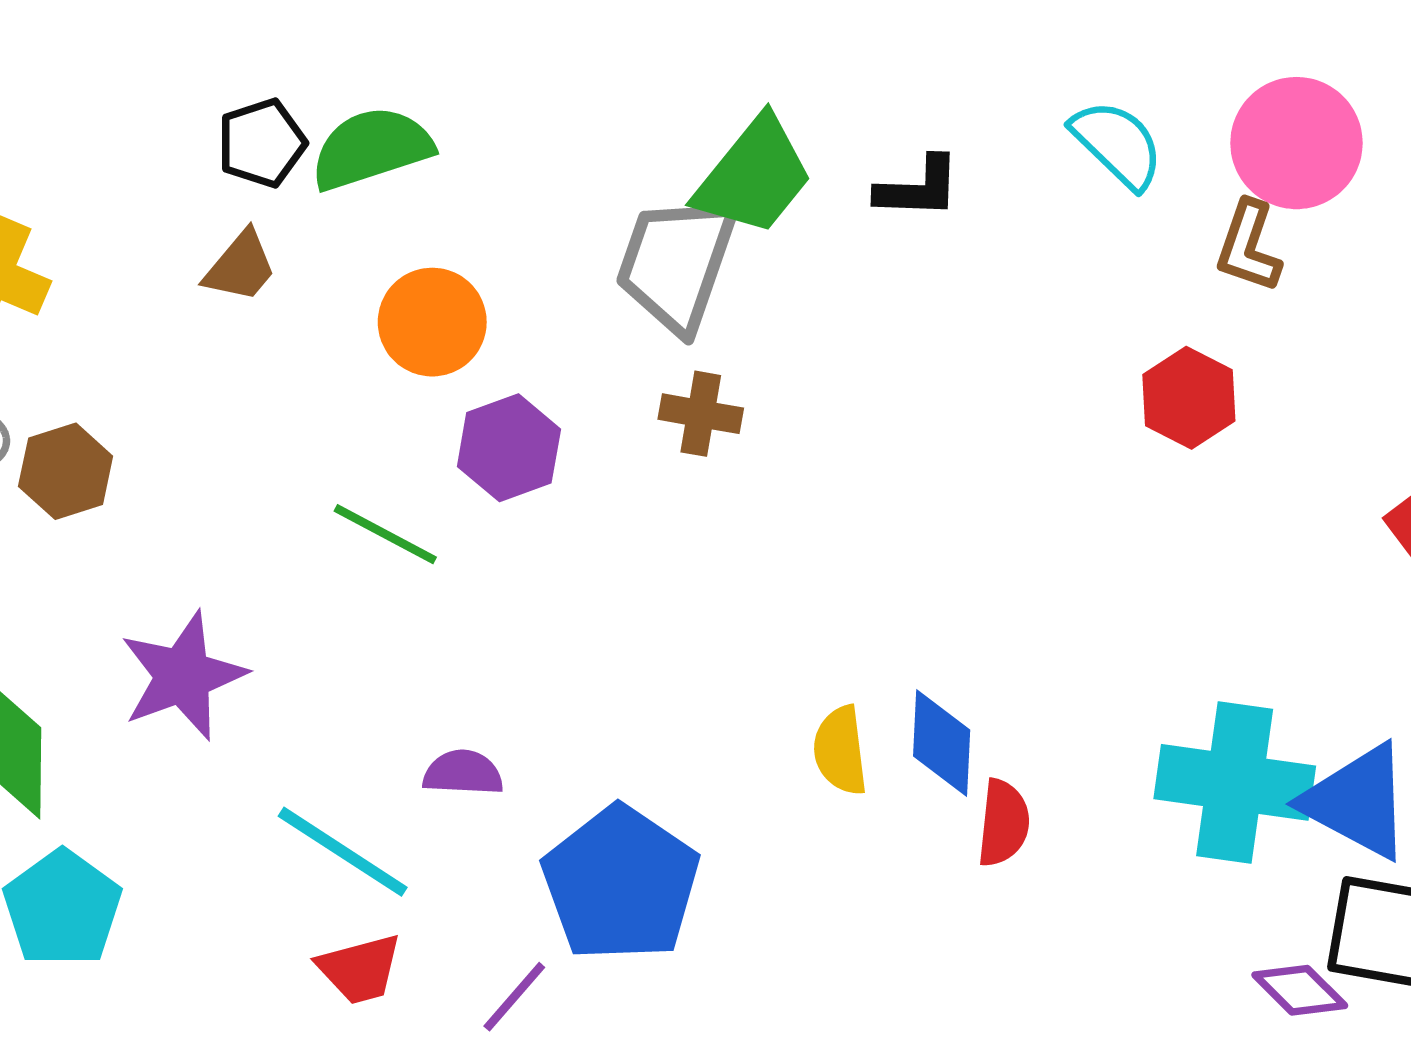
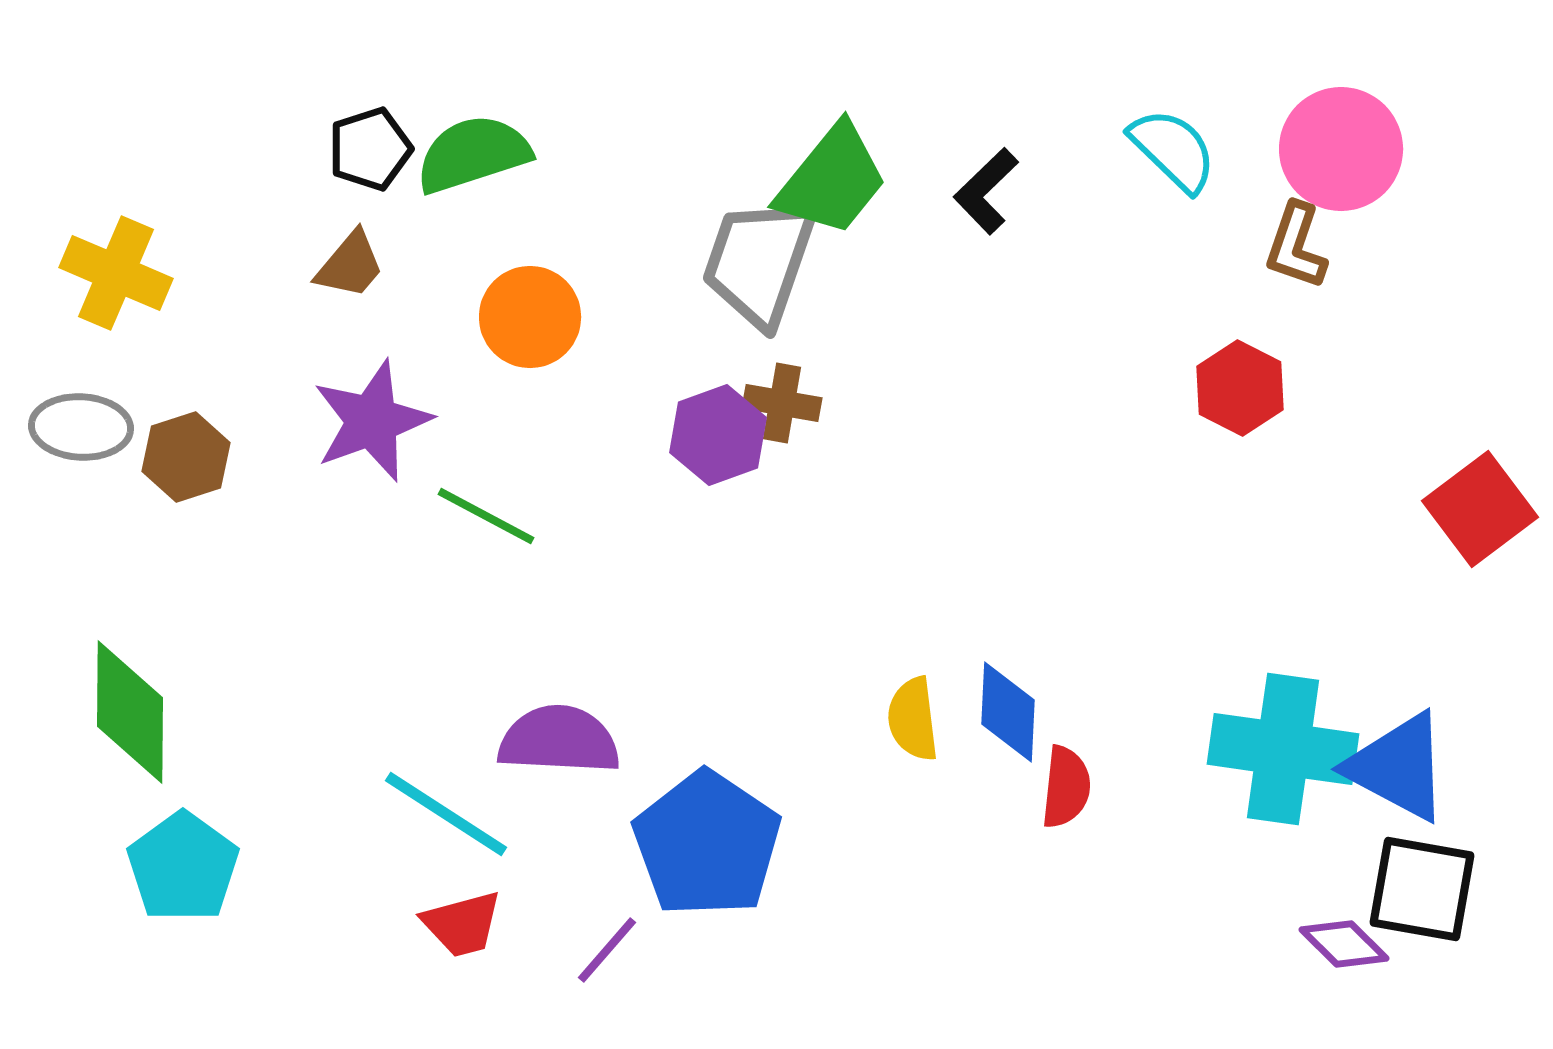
black L-shape: (918, 188) -> (986, 191), turned 134
purple hexagon: (509, 448) -> (718, 435), moved
purple star: (183, 676) -> (372, 421), moved
purple semicircle: (463, 773) -> (559, 740), size x1.6

